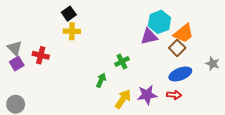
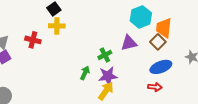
orange trapezoid: (183, 33) -> (164, 28), turned 135
purple triangle: (149, 36) -> (129, 43), moved
red cross: (41, 55) -> (33, 40), moved
purple star: (147, 95) -> (108, 76), moved

